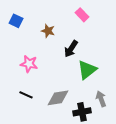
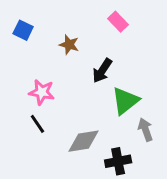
black line: (26, 95) -> (37, 124), moved, turned 32
gray arrow: (101, 99) -> (145, 130), moved

